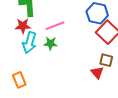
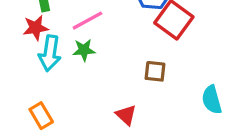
brown square: (106, 60) -> (155, 71), moved
red triangle: (97, 72) -> (126, 115), moved

